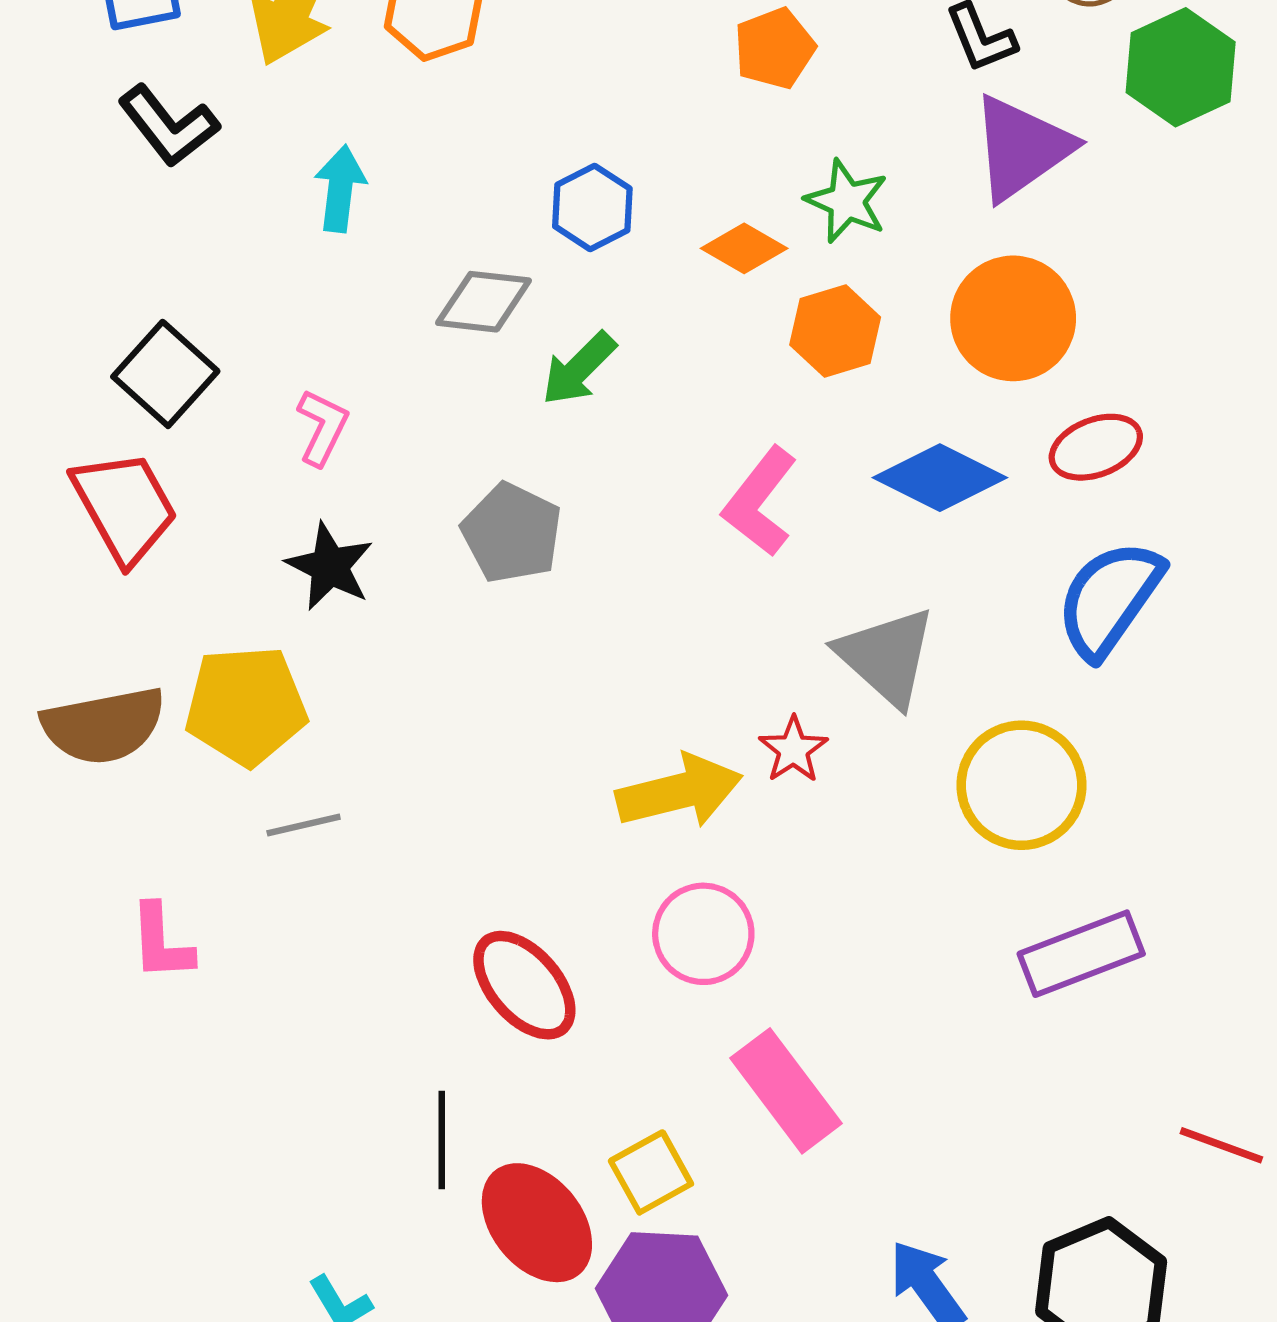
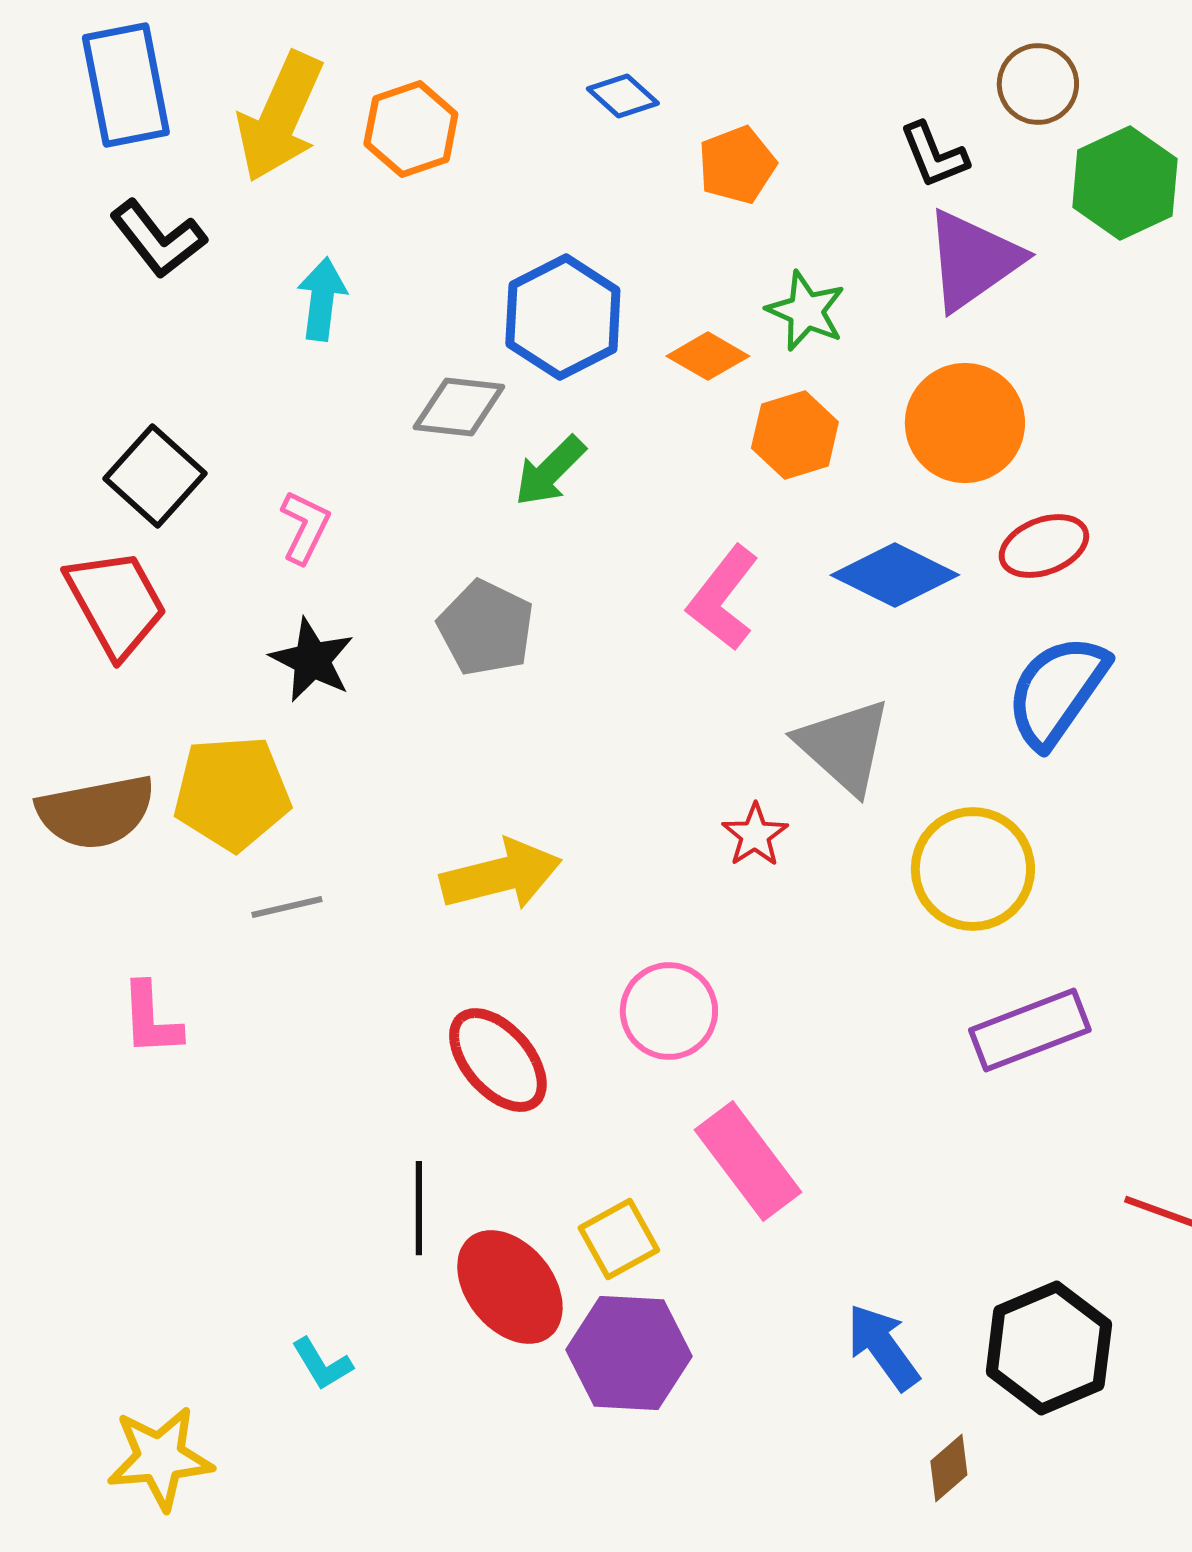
blue hexagon: (592, 207) -> (563, 317), size x1.5
yellow arrow: (679, 791) -> (501, 875), moved

